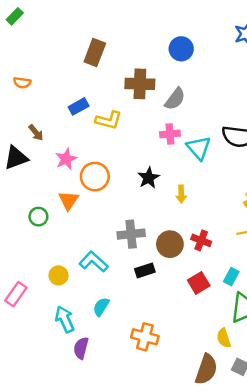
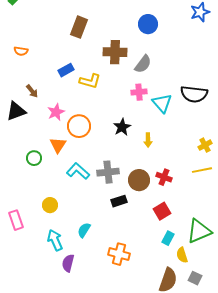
cyan L-shape: (94, 262) -> (78, 171), moved
cyan rectangle: (231, 277) -> (168, 238), moved
pink rectangle: (16, 294) -> (16, 220), turned -54

